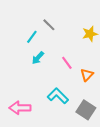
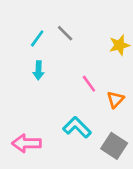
cyan line: (32, 37) -> (37, 38), moved
cyan arrow: (38, 58) -> (38, 70), moved, turned -40

